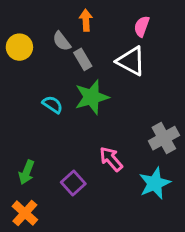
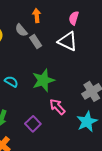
green star: (92, 97) -> (43, 80), moved
cyan semicircle: (52, 105) -> (11, 82), moved

